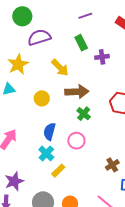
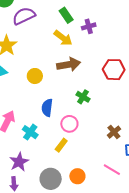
yellow arrow: (60, 68) -> (63, 38), moved
green cross: (84, 114) -> (83, 97), moved
pink circle: (76, 141) -> (69, 124), moved
cyan cross: (46, 153) -> (30, 132), moved

